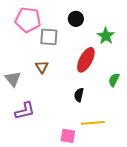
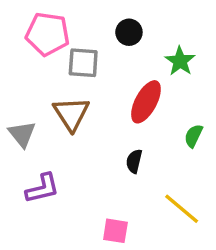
brown triangle: (42, 67) -> (71, 114), size x1.6
yellow line: (93, 123) -> (182, 209), moved, turned 45

